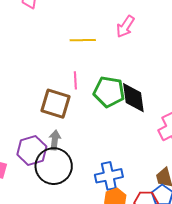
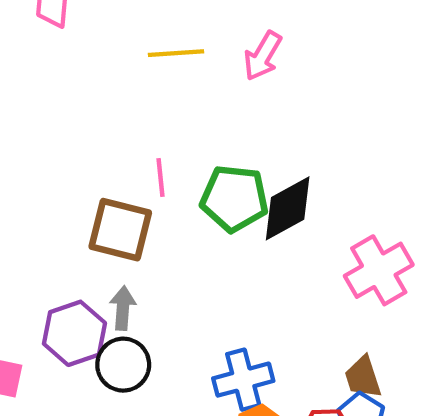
yellow line: (83, 40) -> (176, 53), moved
black diamond: (133, 98) -> (288, 208), turned 72
black circle: (54, 166) -> (123, 365), size x0.7

